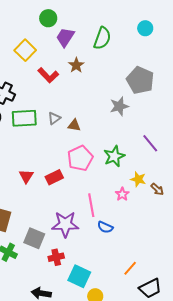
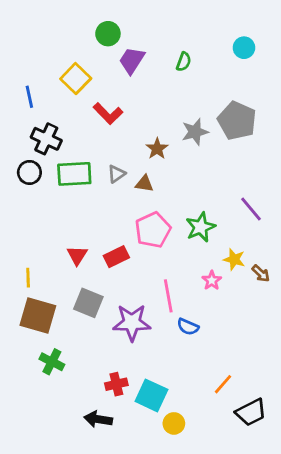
green semicircle: (102, 38) -> (184, 62), size x0.6
brown star: (76, 65) -> (157, 149), moved
gray star: (119, 106) -> (195, 132), moved
gray square: (34, 238) -> (88, 303), moved
red cross: (56, 257) -> (116, 384), moved

